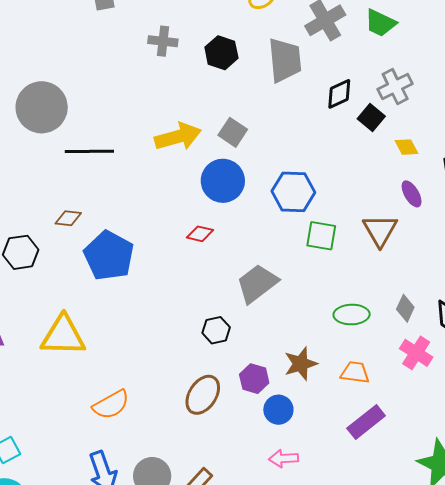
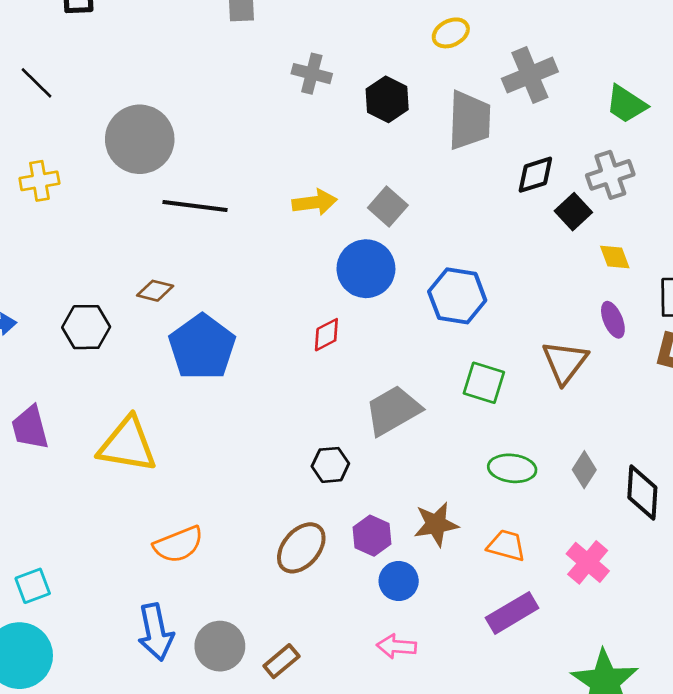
green trapezoid: (380, 23) -> (626, 104), moved
yellow arrow: (178, 137) -> (315, 202), size x0.7
red diamond: (200, 234) -> (326, 335), turned -48
green square: (321, 236) -> (484, 383), moved
pink cross: (416, 353) -> (588, 562), moved

